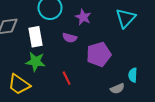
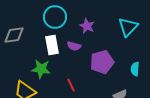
white rectangle: (36, 37) -> (52, 45), moved
cyan semicircle: (133, 75) -> (135, 69), moved

